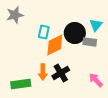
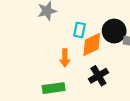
orange arrow: (43, 72) -> (65, 58), moved

